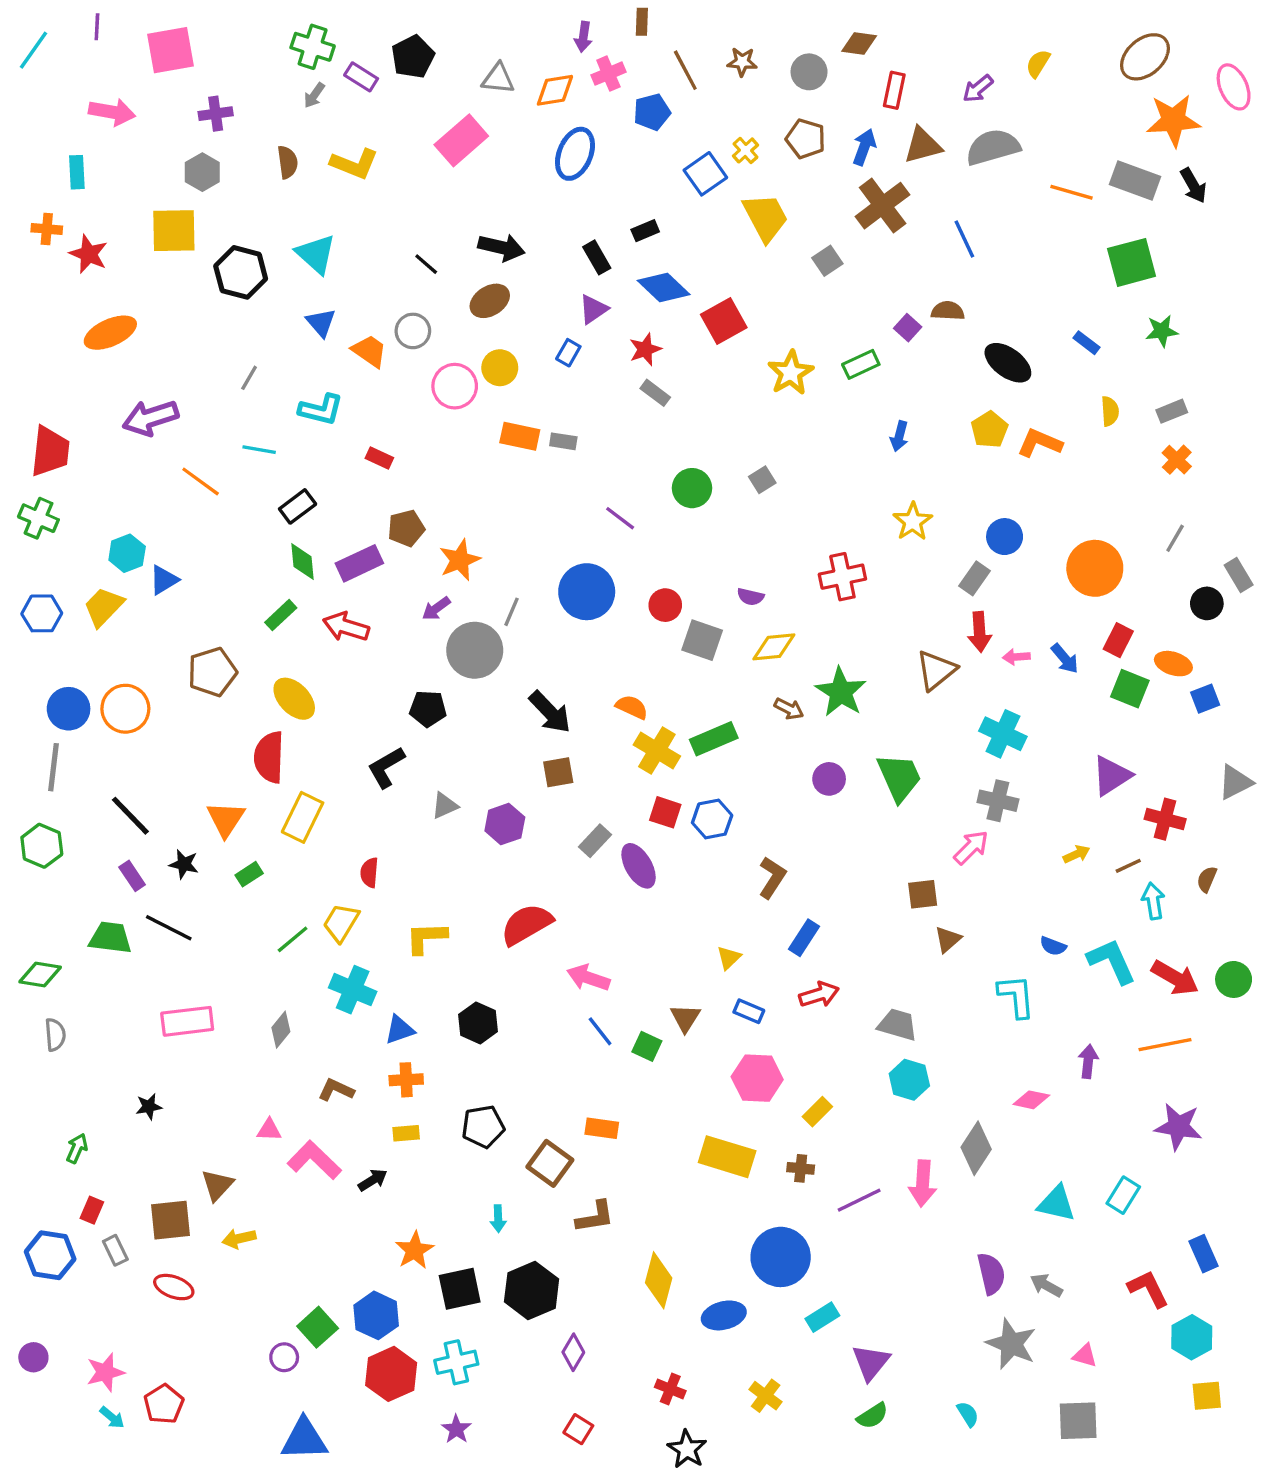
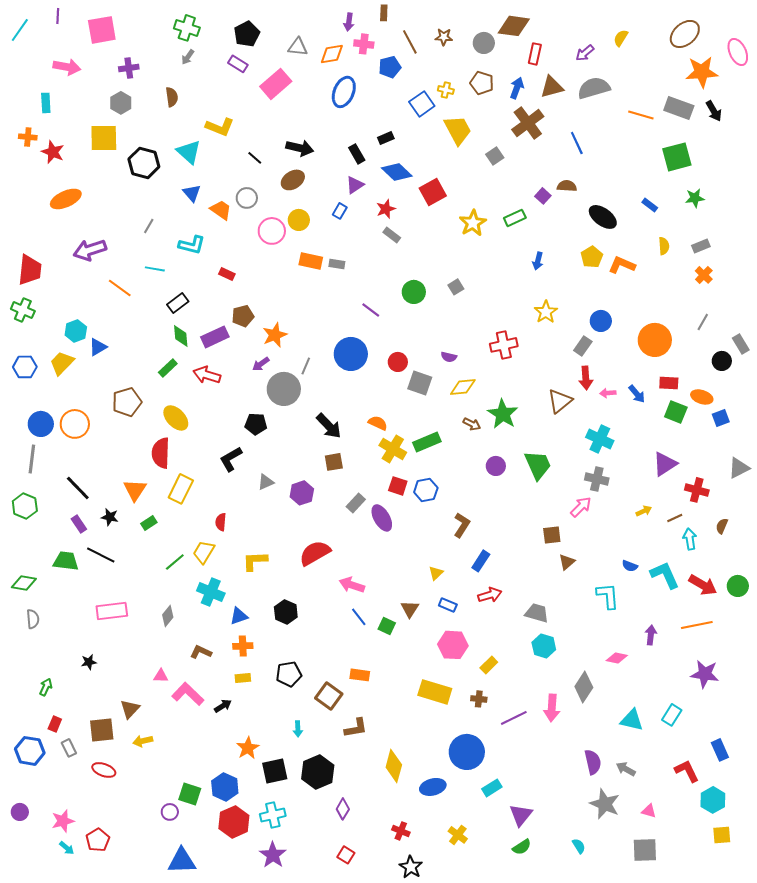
brown diamond: (859, 43) -> (514, 26), size x1.5
pink cross: (608, 74) -> (364, 44), turned 30
purple rectangle: (361, 77) -> (238, 64), moved
yellow cross: (745, 150) -> (446, 90), turned -35
yellow L-shape: (354, 164) -> (220, 127), moved
red rectangle: (1118, 640) -> (669, 383), turned 66
green square: (318, 1327) -> (190, 794), turned -30
purple star: (456, 1429) -> (273, 855), size x1.5

